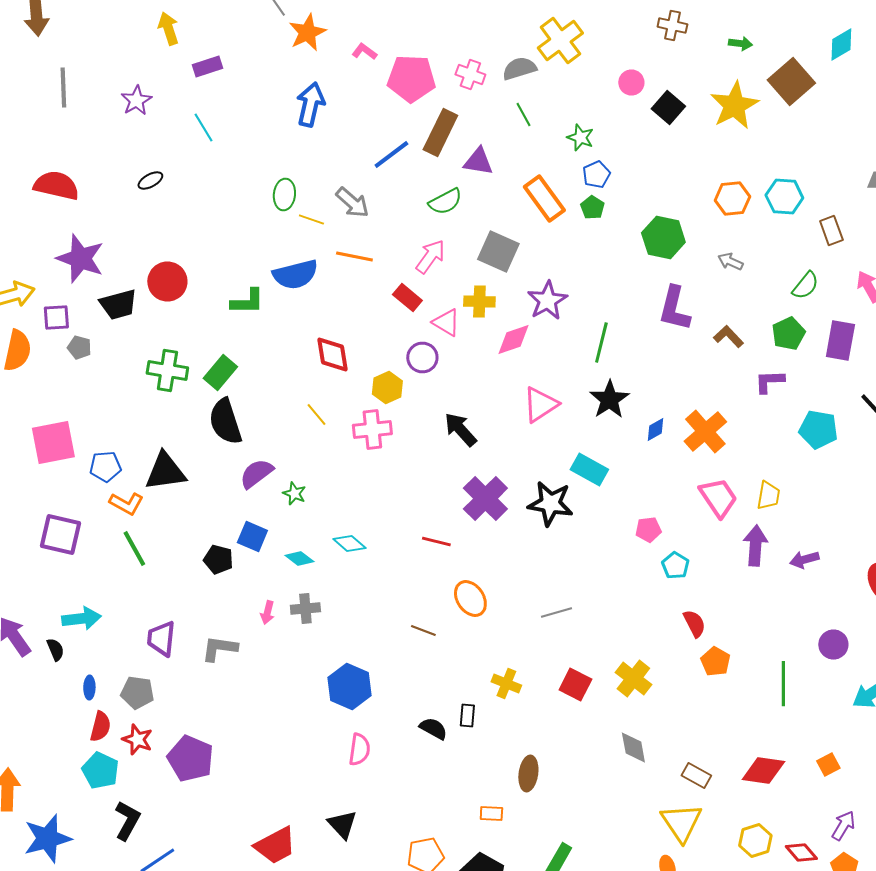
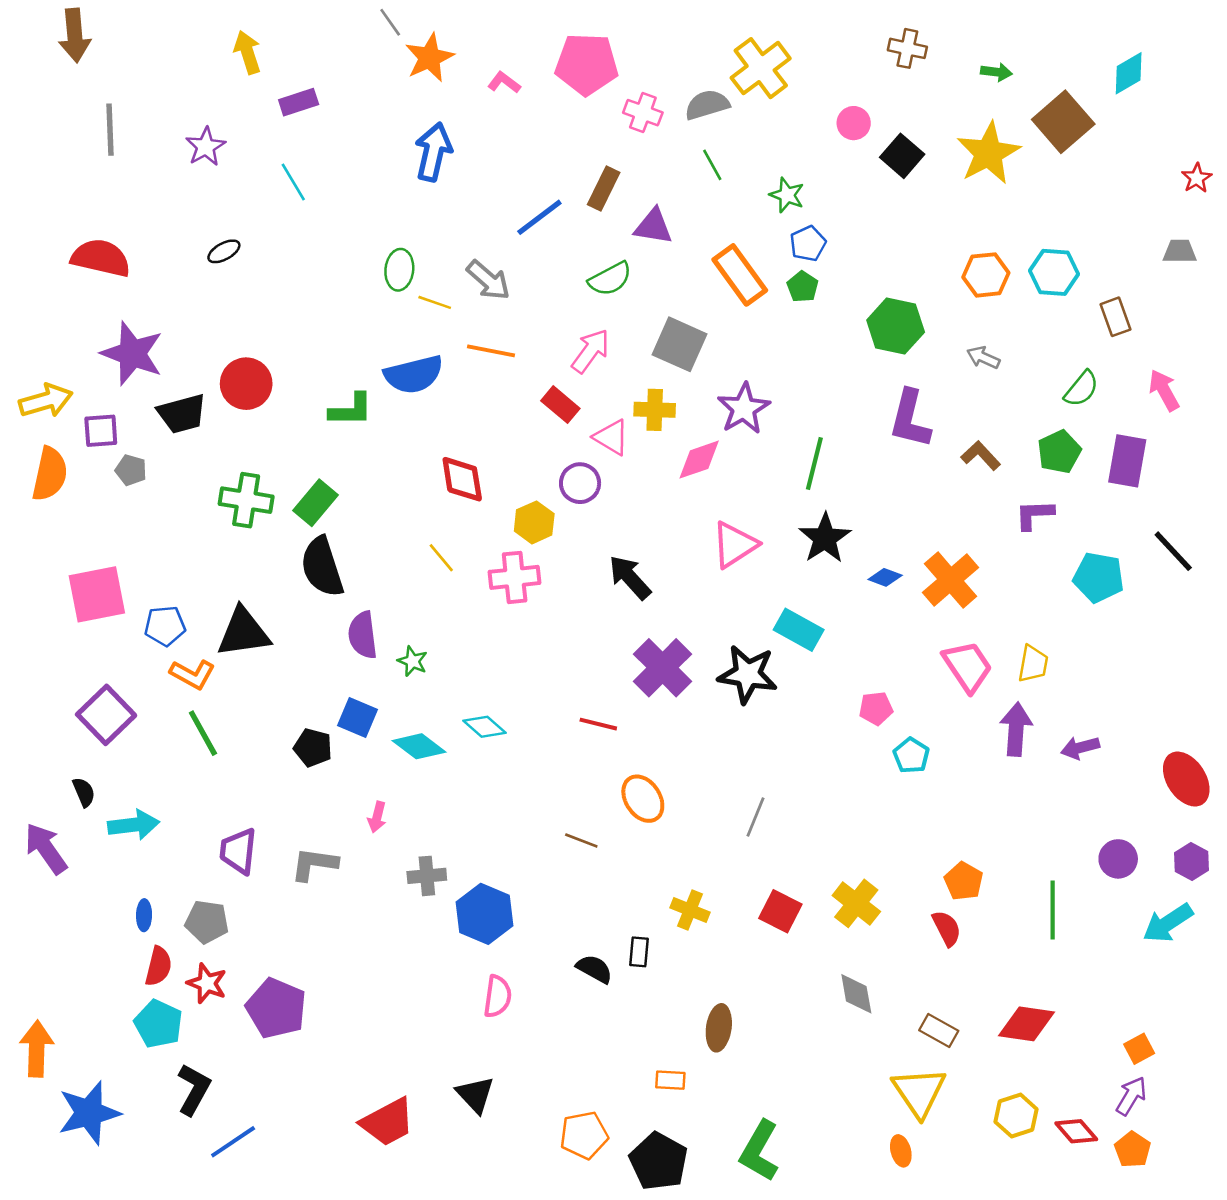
pink pentagon: (411, 78) -> (587, 64), moved
brown rectangle: (440, 132) -> (604, 189), size x0.7
blue diamond: (655, 430) -> (885, 577), turned 50
purple semicircle: (256, 474) -> (363, 635), turned -60
purple square: (60, 534) -> (106, 715), turned 33
cyan diamond: (299, 558) -> (419, 746), size x1.4
gray cross: (305, 608) -> (427, 876), moved
gray line: (556, 612) -> (755, 817), turned -52
red semicircle: (694, 624) -> (947, 928), moved
black semicircle: (55, 650) -> (84, 792), moved
orange square: (828, 764) -> (1139, 1049), moved

